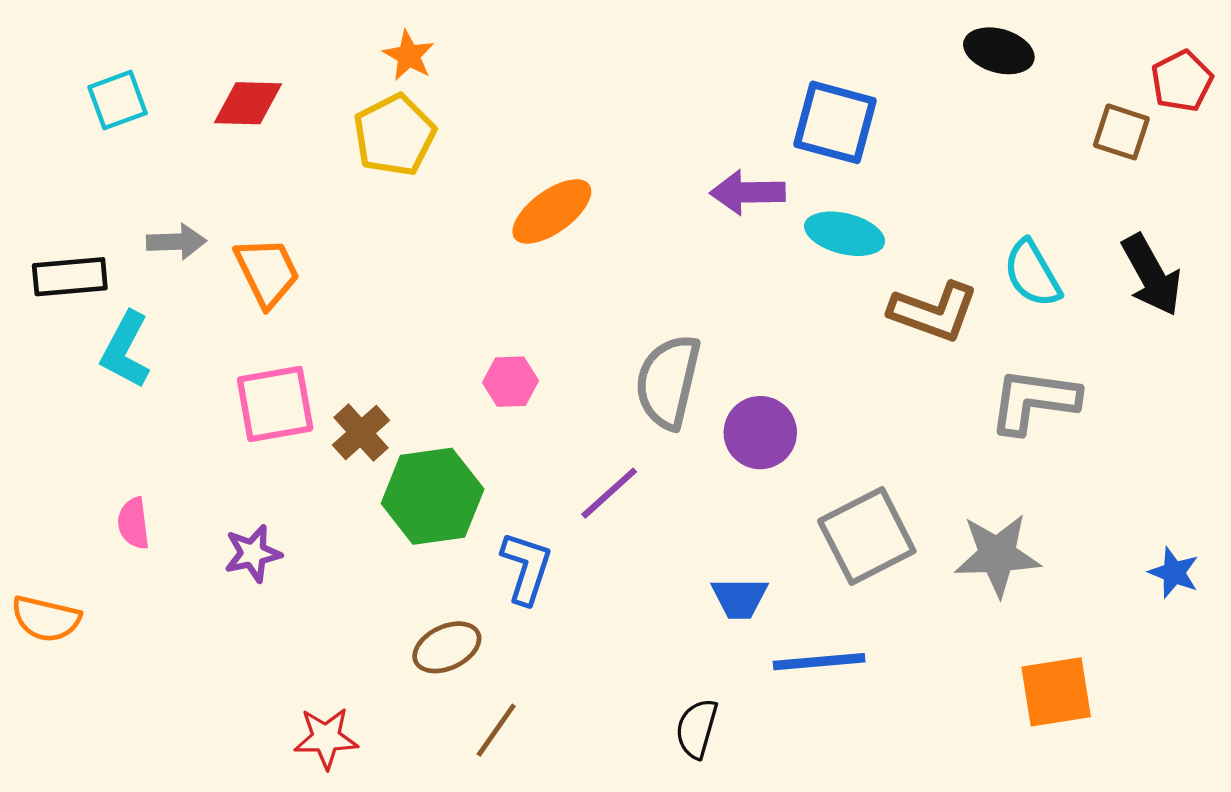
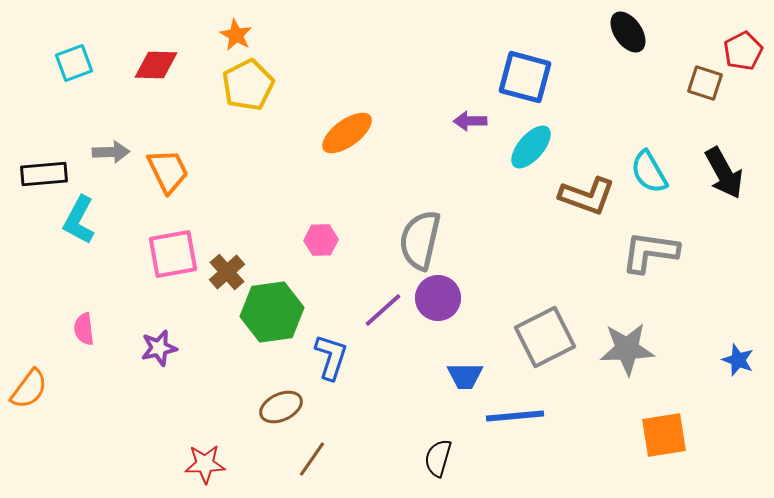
black ellipse: (999, 51) -> (628, 32), turned 39
orange star: (409, 56) -> (236, 35), moved
purple arrow: (748, 192) -> (470, 121), size x0.7
cyan ellipse: (845, 234) -> (531, 147), turned -63
purple circle: (760, 433) -> (438, 298), moved
orange semicircle: (46, 619) -> (29, 389), turned -66

